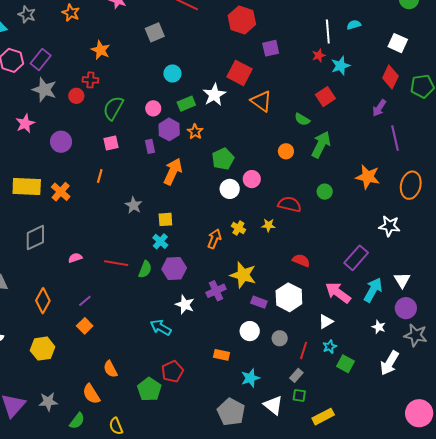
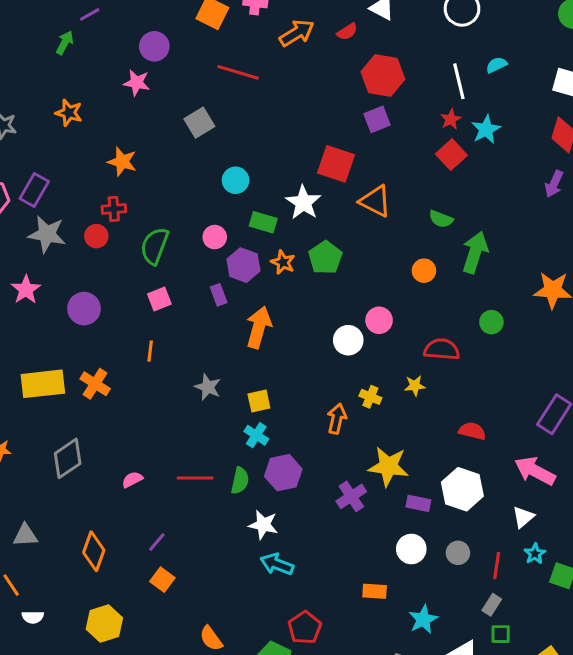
red hexagon: (242, 20) -> (383, 76), moved
red square: (325, 97) -> (451, 155), moved
green rectangle: (186, 104) -> (263, 222), turned 48
green pentagon: (223, 159) -> (325, 258), moved
white star: (185, 305) -> (263, 525), moved

